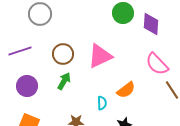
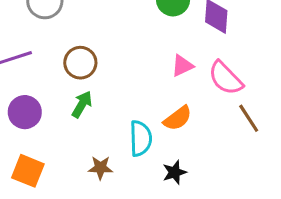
pink triangle: (100, 56) -> (182, 66), moved, size x0.6
cyan semicircle: (102, 103) -> (141, 138), size x1.6

